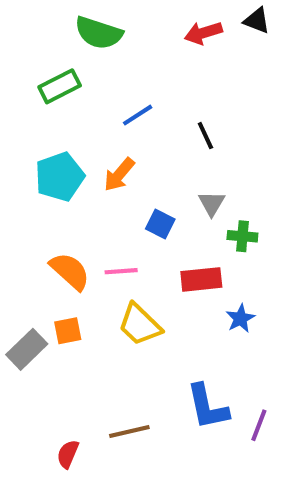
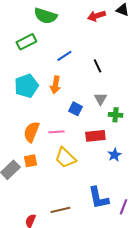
orange arrow: (119, 175) -> (55, 85), turned -30
orange semicircle: (70, 271) -> (31, 132), turned -110

